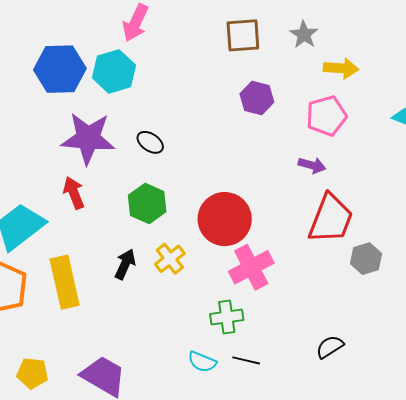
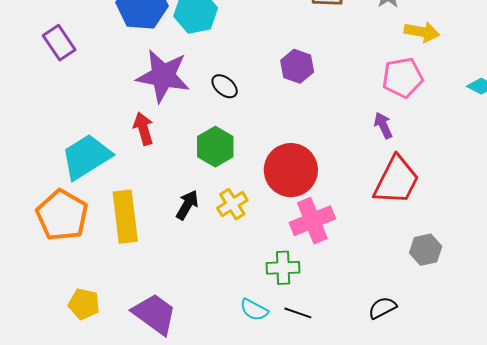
purple hexagon: (257, 98) -> (297, 66), moved
purple arrow: (312, 165) -> (383, 125), turned -136
gray hexagon: (366, 259) -> (426, 250), moved

